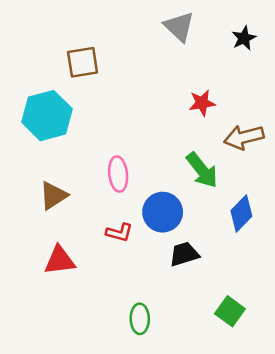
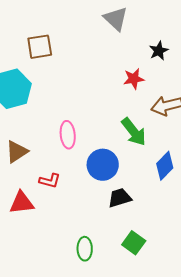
black star: (244, 38) -> (159, 51), moved
red L-shape: (119, 232) -> (50, 181), moved
green square: (230, 311) -> (134, 243), moved

